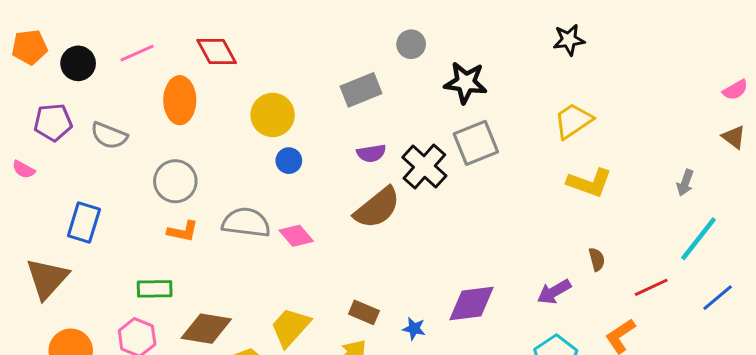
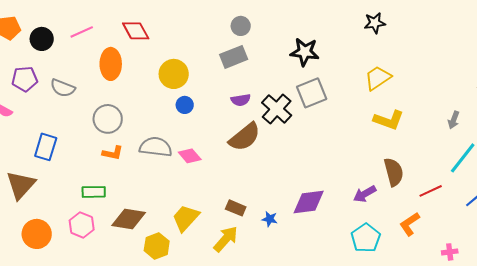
gray circle: (411, 44) -> (241, 26), moved
brown semicircle: (597, 259) -> (394, 172), size x1.8

